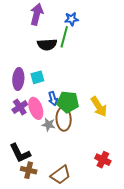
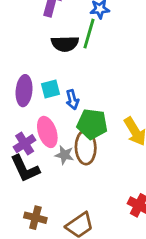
blue arrow: (53, 99) -> (72, 100), moved
purple cross: (20, 107) -> (25, 144), moved
black L-shape: (20, 153) -> (25, 169), moved

